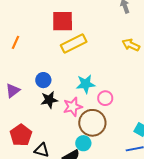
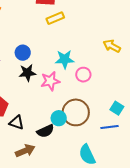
yellow rectangle: (74, 44) -> (55, 18), size x0.7
yellow arrow: (131, 45) -> (112, 46), moved
brown circle: (92, 123) -> (76, 112), moved

